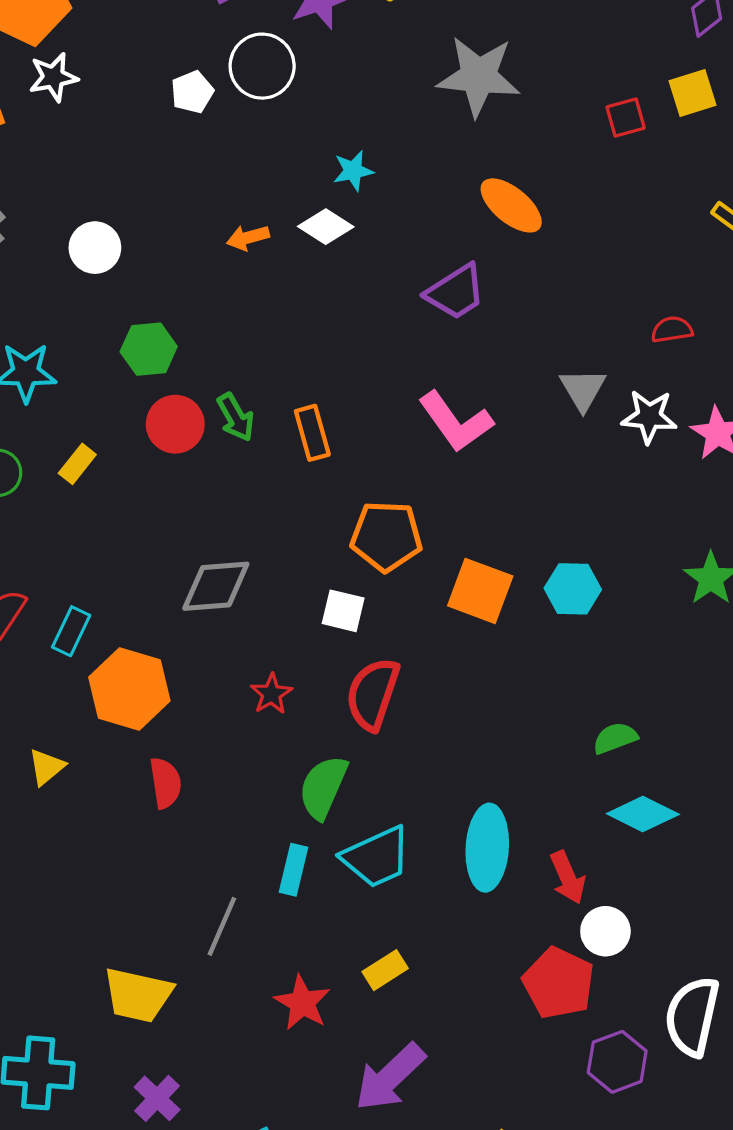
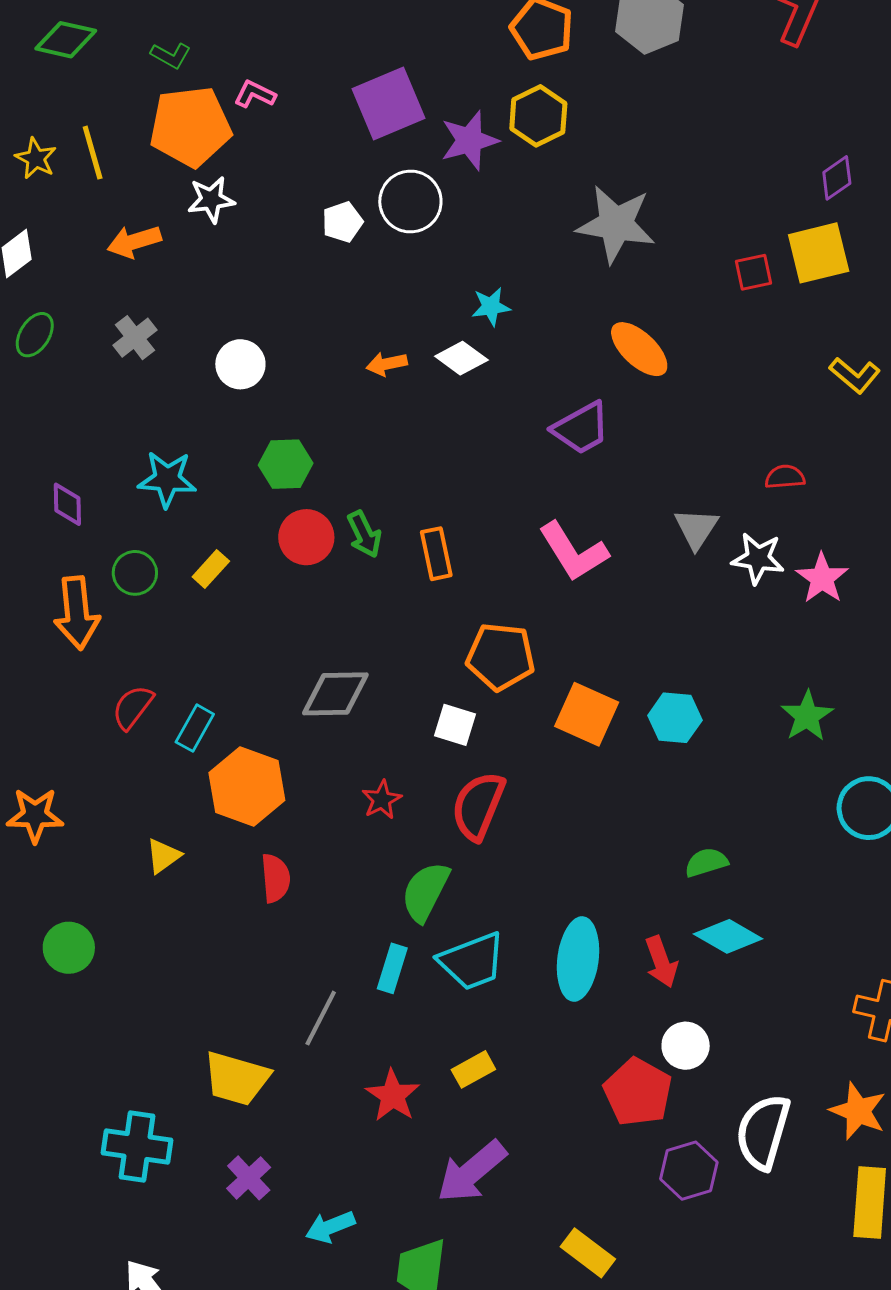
yellow square: (693, 93) -> (819, 253), size x1.4
red arrow: (568, 877) -> (661, 962), moved

